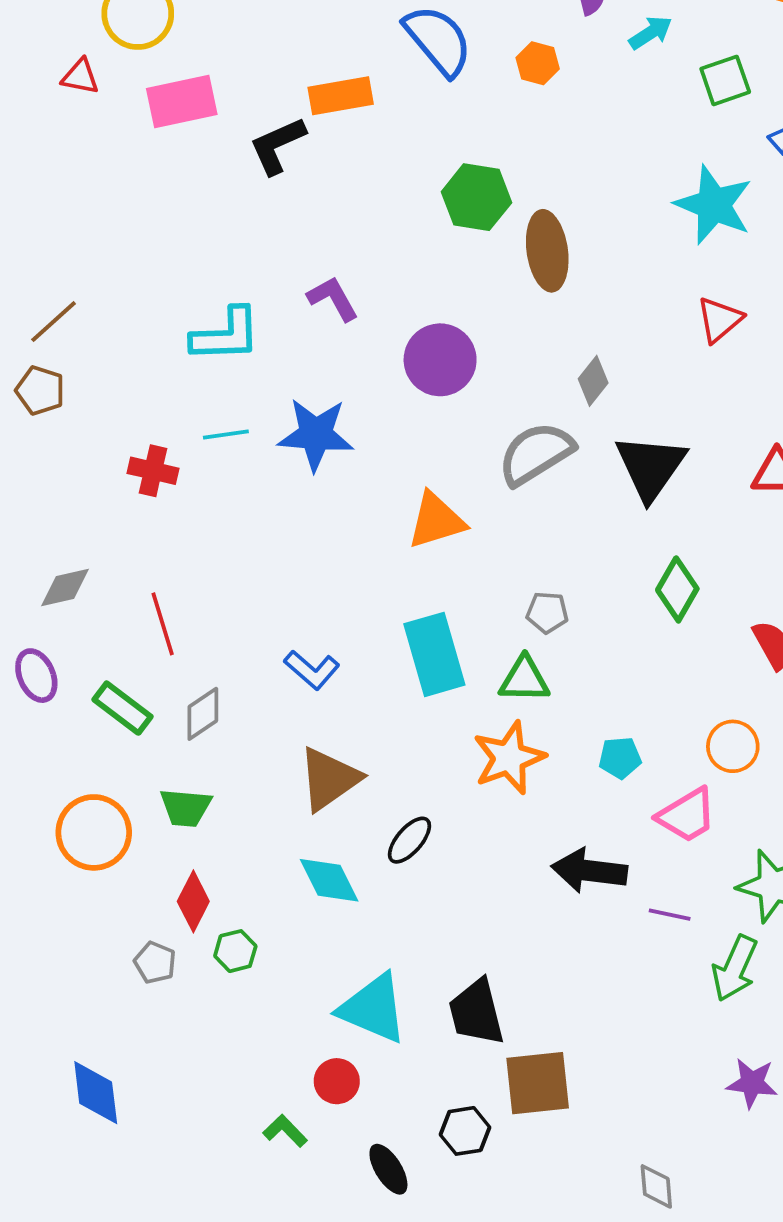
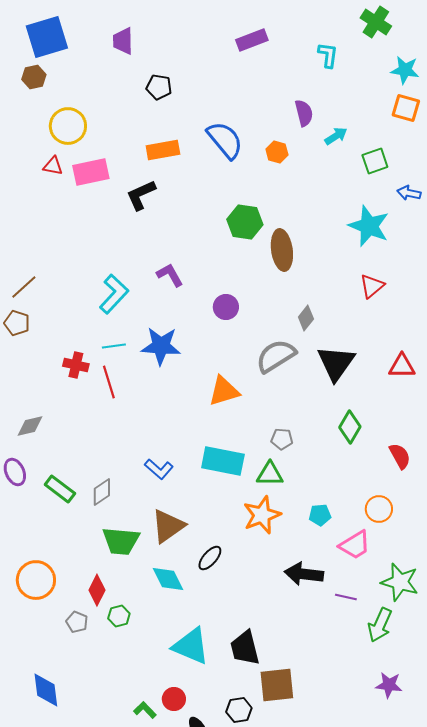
red triangle: (80, 77) -> (53, 166), moved
orange rectangle: (341, 96) -> (163, 150), moved
cyan L-shape: (226, 335) -> (114, 294), turned -45
purple circle: (440, 360) -> (226, 307), size x0.7
red line: (163, 624) -> (109, 382), moved
cyan rectangle: (434, 654) -> (223, 461), turned -63
green trapezoid: (186, 808) -> (121, 541), moved, size x1.4
orange circle: (94, 832) -> (36, 580), moved
red circle: (337, 1081) -> (174, 699), moved

